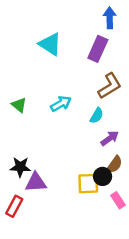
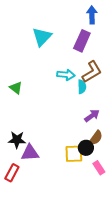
cyan triangle: (50, 44) -> (42, 37), turned 40
cyan arrow: (61, 104) -> (66, 75), moved, turned 36
cyan semicircle: (97, 116) -> (82, 87), moved, turned -32

